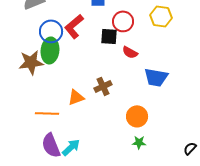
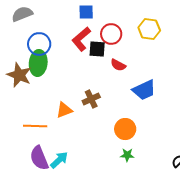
red L-shape: (74, 26) -> (81, 39), moved
brown star: (31, 62) -> (19, 75), turned 30
blue trapezoid: (156, 77) -> (144, 90), turned -35

